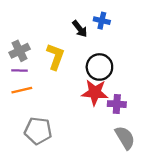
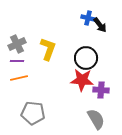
black arrow: (80, 29) -> (100, 25), moved
gray semicircle: (125, 138) -> (96, 119), moved

